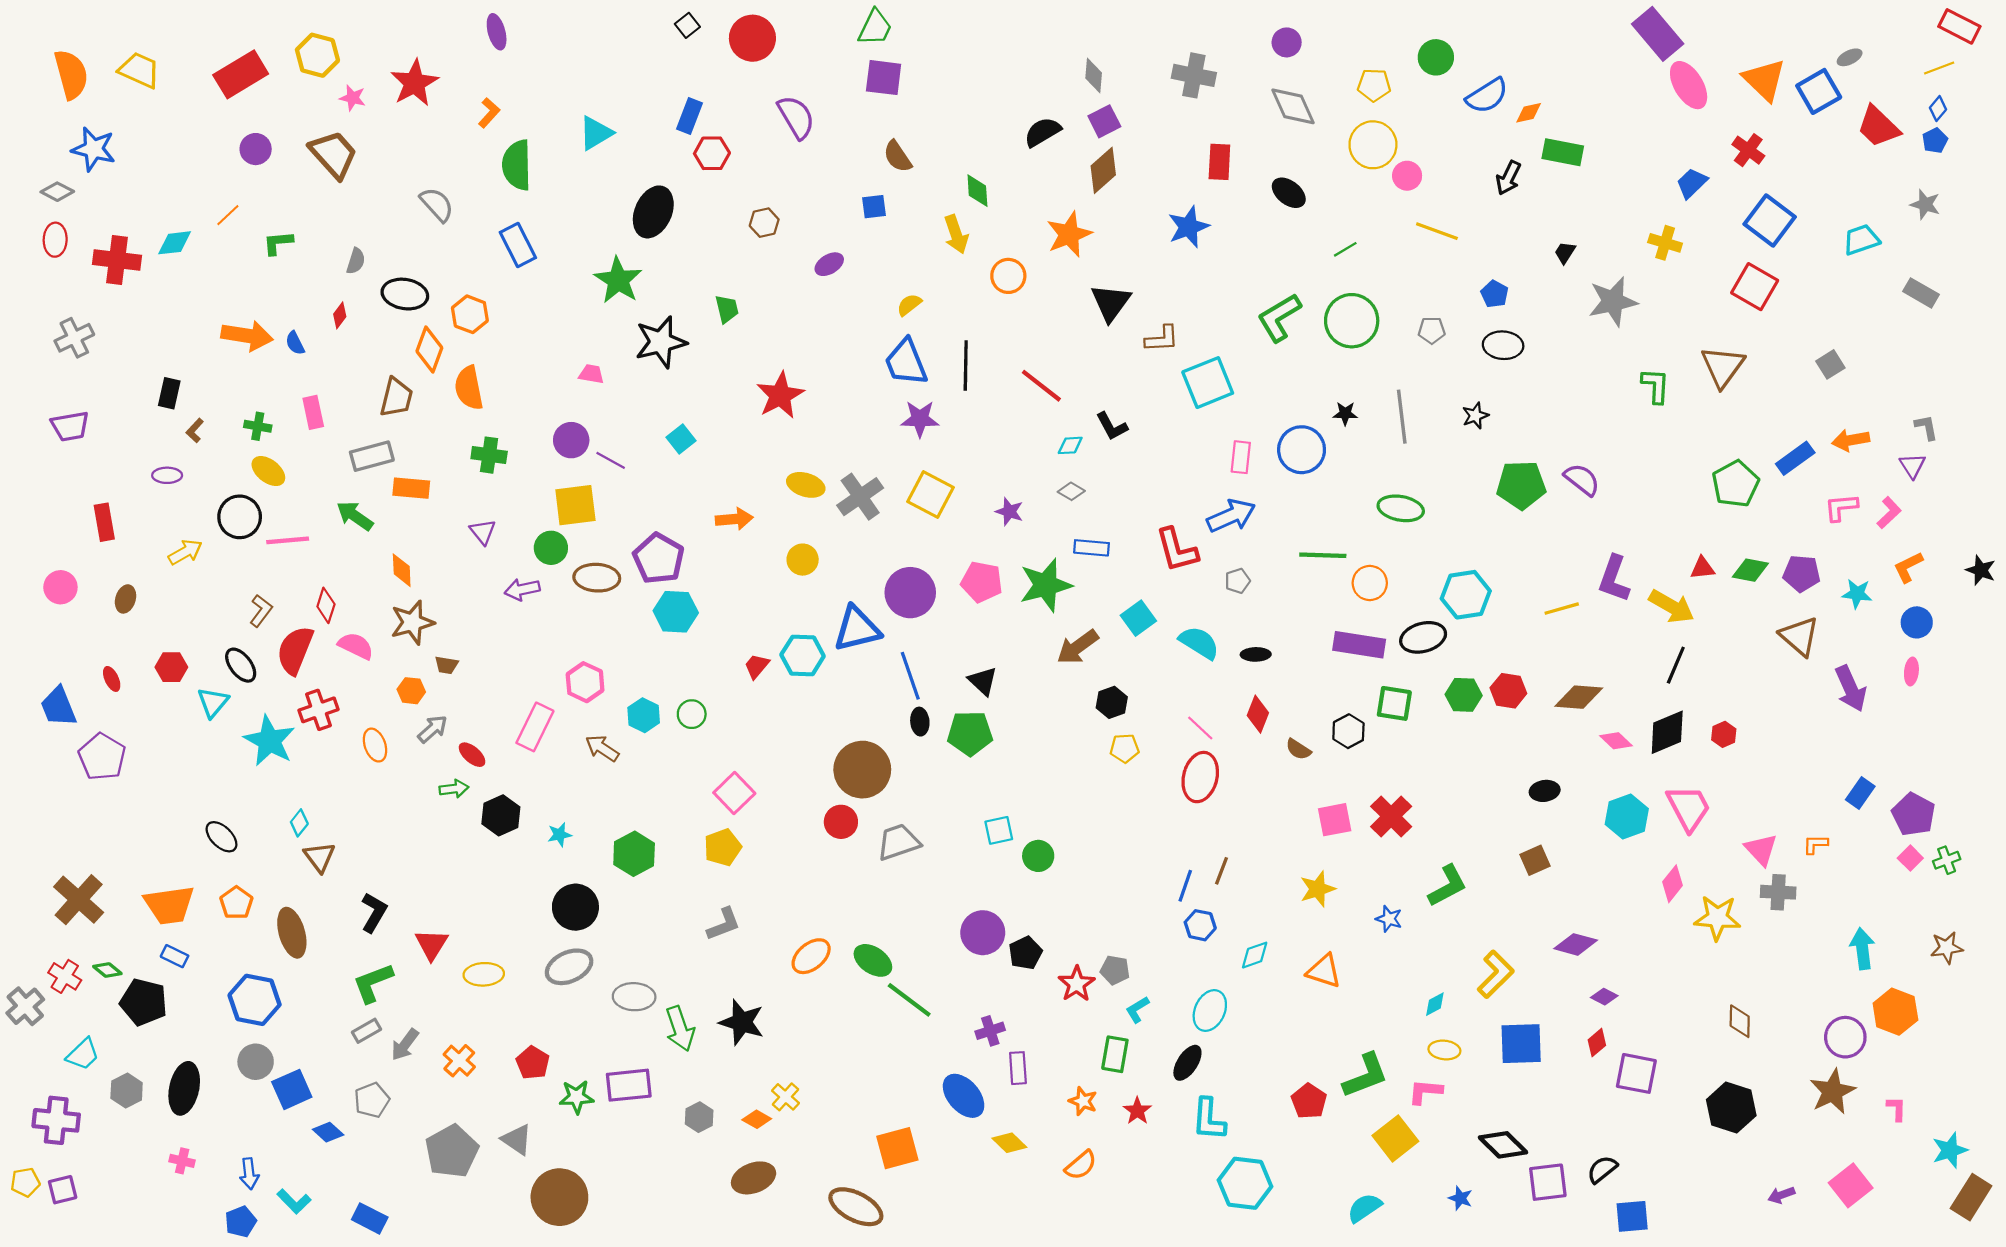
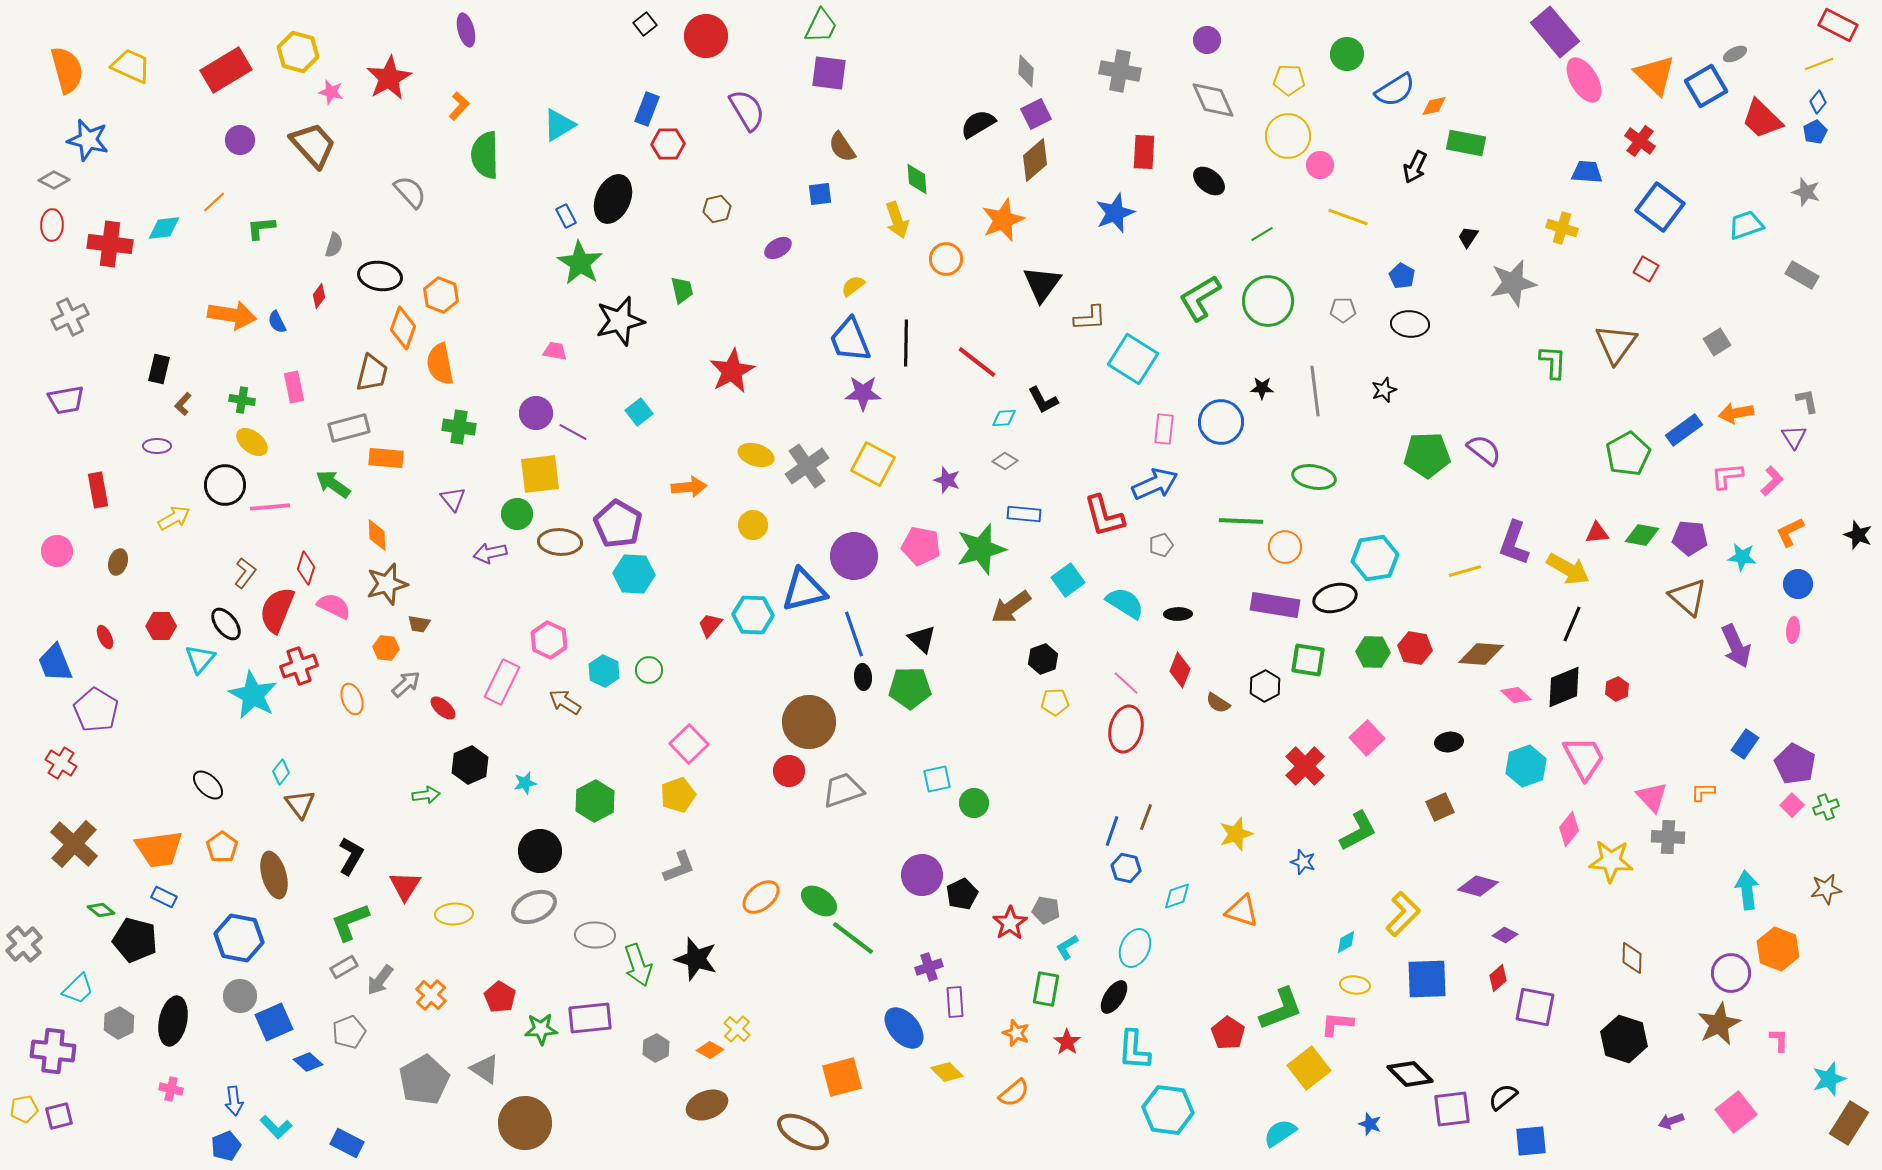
blue trapezoid: (1692, 183) -> (1587, 172), turned 48
blue rectangle: (518, 245) -> (566, 216), moved, size x0.6
red square: (1755, 287) -> (1646, 269), size x0.6
cyan square: (1208, 383) -> (1133, 359), turned -36
green arrow: (454, 789) -> (426, 795), moved
pink square: (1335, 820) -> (1367, 738), moved, turned -32
red cross: (65, 976) -> (61, 763), moved

